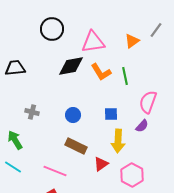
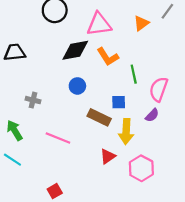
green line: (125, 76) -> (134, 74), moved
blue circle: (73, 115) -> (77, 86), moved
brown rectangle: (76, 146) -> (99, 117), moved
pink line: (55, 171) -> (58, 138), moved

